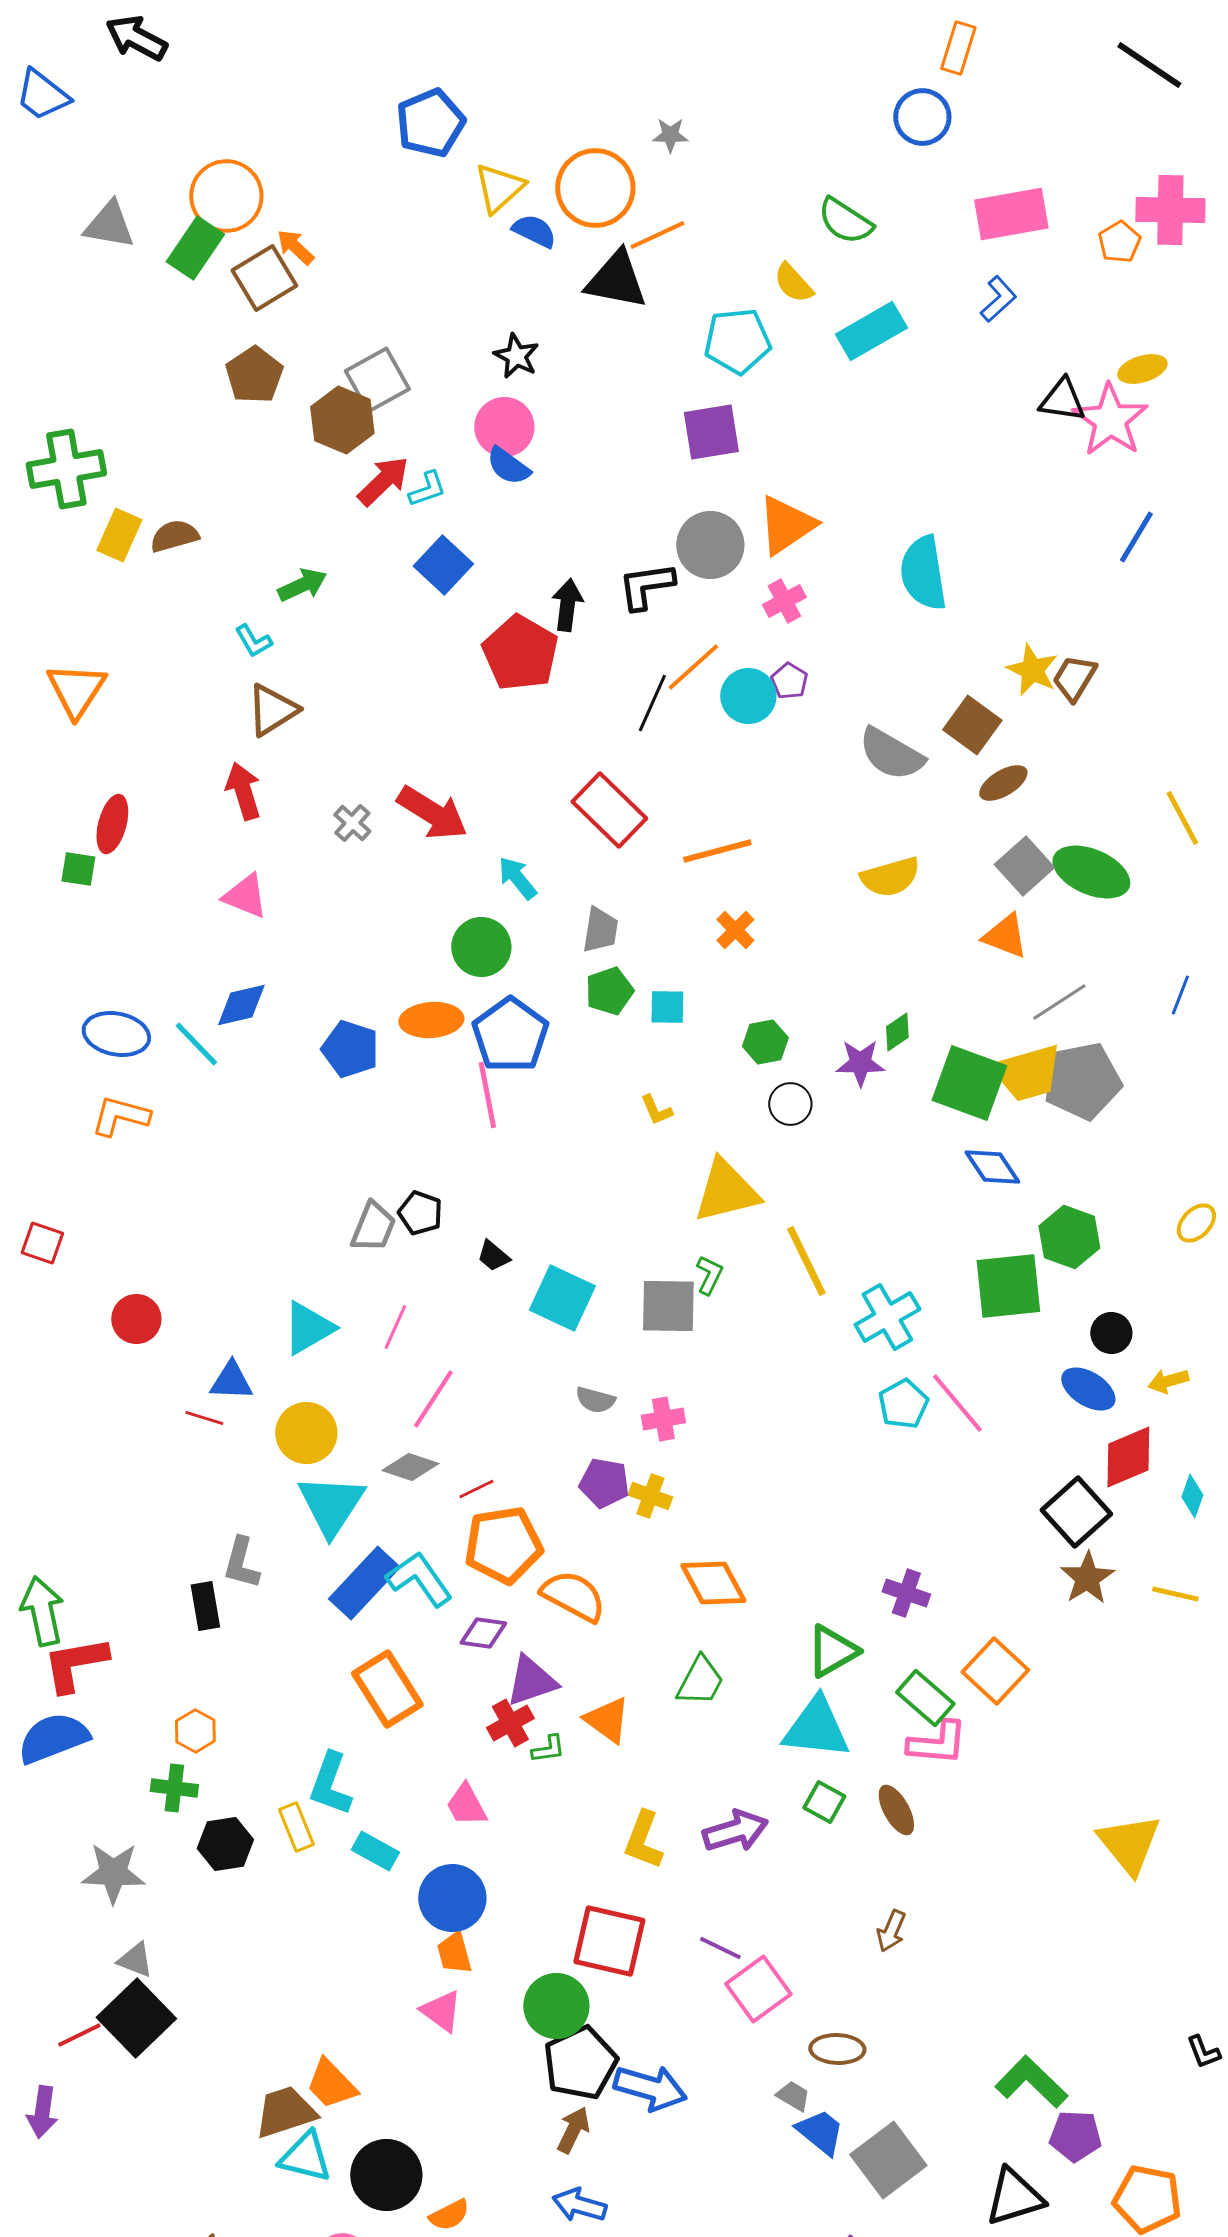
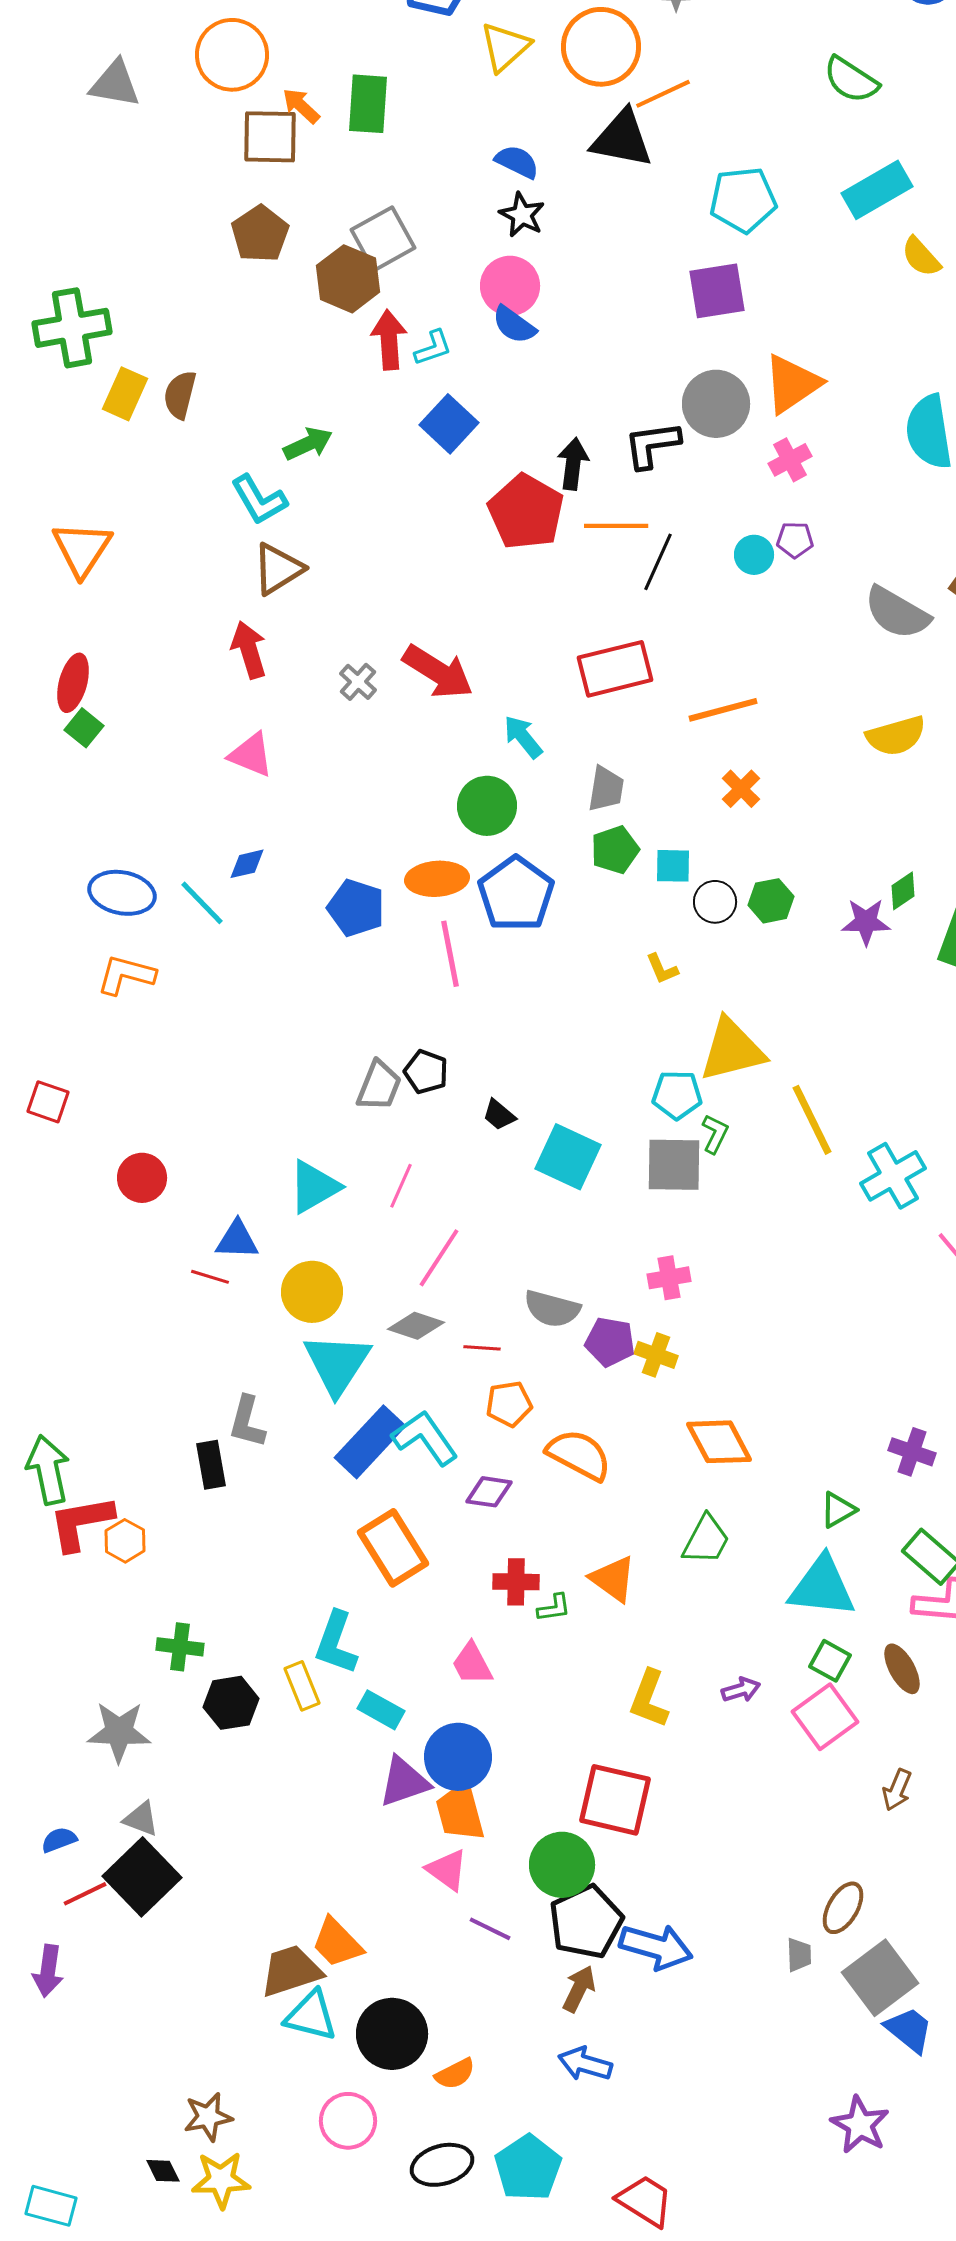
blue semicircle: (534, 231) -> (517, 162), moved
green rectangle: (195, 248) -> (368, 104), moved, turned -30
brown square: (264, 278) -> (270, 137), turned 32
yellow semicircle: (793, 283) -> (921, 257), moved
red arrow: (383, 481) -> (389, 340), turned -50
brown semicircle: (174, 536) -> (180, 395), turned -60
cyan L-shape: (253, 641) -> (259, 500), size x1.5
orange line: (693, 667) -> (616, 526), moved, turned 42
purple pentagon: (789, 681) -> (795, 540), turned -30
cyan circle: (748, 696) -> (754, 555), size x0.7
red rectangle: (609, 810) -> (615, 669), turned -58
red ellipse: (112, 824) -> (73, 683), moved
green square: (78, 869) -> (84, 728), turned 30
blue diamond: (241, 1005) -> (247, 864), size x0.7
pink line: (487, 1095) -> (450, 954), moved
black circle: (790, 1104) -> (715, 902), moved
gray semicircle: (595, 1400) -> (552, 1309), moved, size x1.4
cyan pentagon: (903, 1404) -> (677, 1095), moved, turned 30
red line: (476, 1489) -> (482, 1348), turned 30
orange pentagon: (503, 1545) -> (509, 1404), size x0.6
green triangle: (832, 1651) -> (838, 1510), size x0.7
purple triangle: (531, 1681) -> (404, 1782), moved
red cross: (510, 1723) -> (516, 1582), turned 30
orange hexagon: (195, 1731) -> (125, 1541), moved
blue semicircle: (53, 1738) -> (59, 1840), moved, size x0.5
purple arrow: (735, 1831) -> (741, 1690), size x0.6
purple line: (720, 1948) -> (490, 1929), moved
orange trapezoid: (454, 1953) -> (460, 1812), size x1.4
pink square: (758, 1989) -> (825, 1717), moved
brown ellipse: (837, 2049) -> (843, 1908), turned -62
gray trapezoid: (793, 2096) -> (799, 1955), turned 57
blue trapezoid: (820, 2132) -> (909, 2030), moved
gray square: (888, 2160) -> (880, 1978), moved

